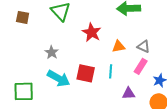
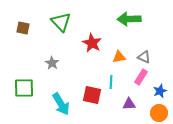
red square: (86, 73) -> (92, 95), moved
cyan arrow: (59, 78) -> (61, 104), moved, turned 30
green square: (24, 91) -> (24, 88), moved

